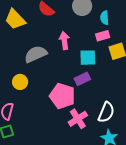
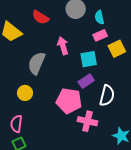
gray semicircle: (36, 54) -> (37, 63), turned -35
white semicircle: (106, 112) -> (107, 96), moved
pink cross: (78, 119) -> (87, 121), turned -36

